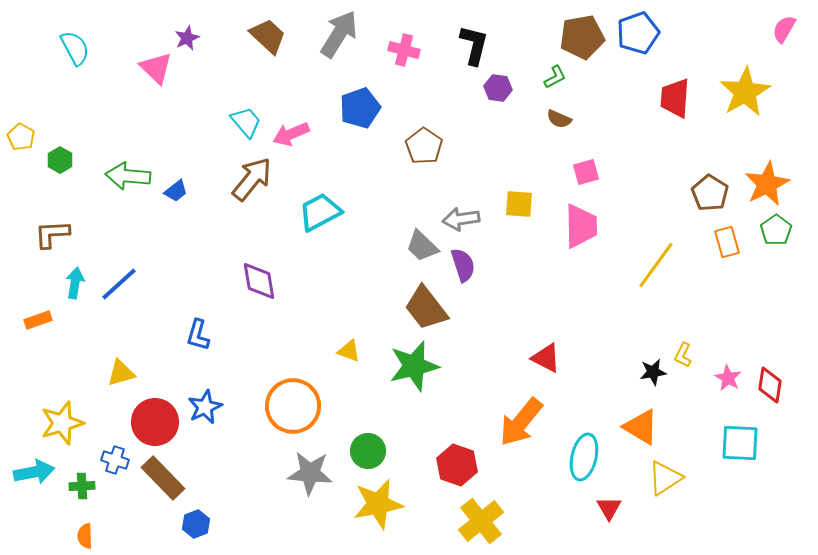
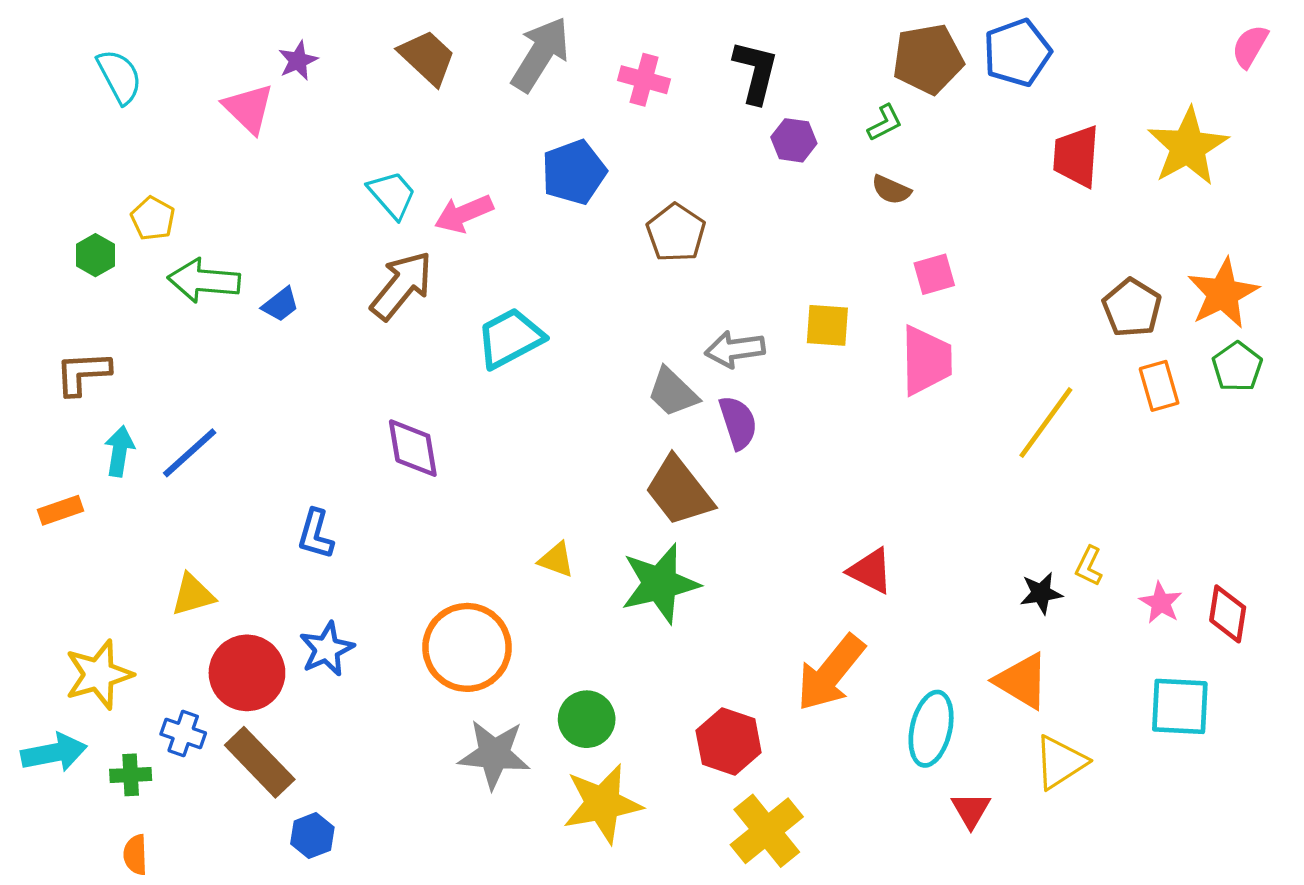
yellow pentagon: (21, 137) -> (153, 218), moved

